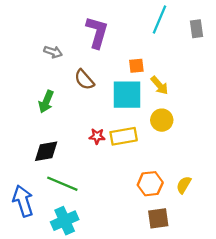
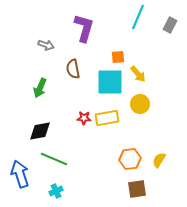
gray rectangle: (196, 29) -> (170, 25), turned 35
brown semicircle: (84, 80) -> (73, 69), turned 30
cyan cross: (65, 221) -> (56, 191), size x0.6

